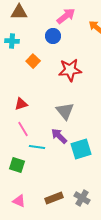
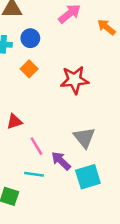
blue circle: (53, 36) -> (30, 38), moved
gray triangle: (65, 111) -> (84, 138), moved
pink line: (23, 129) -> (36, 146), moved

